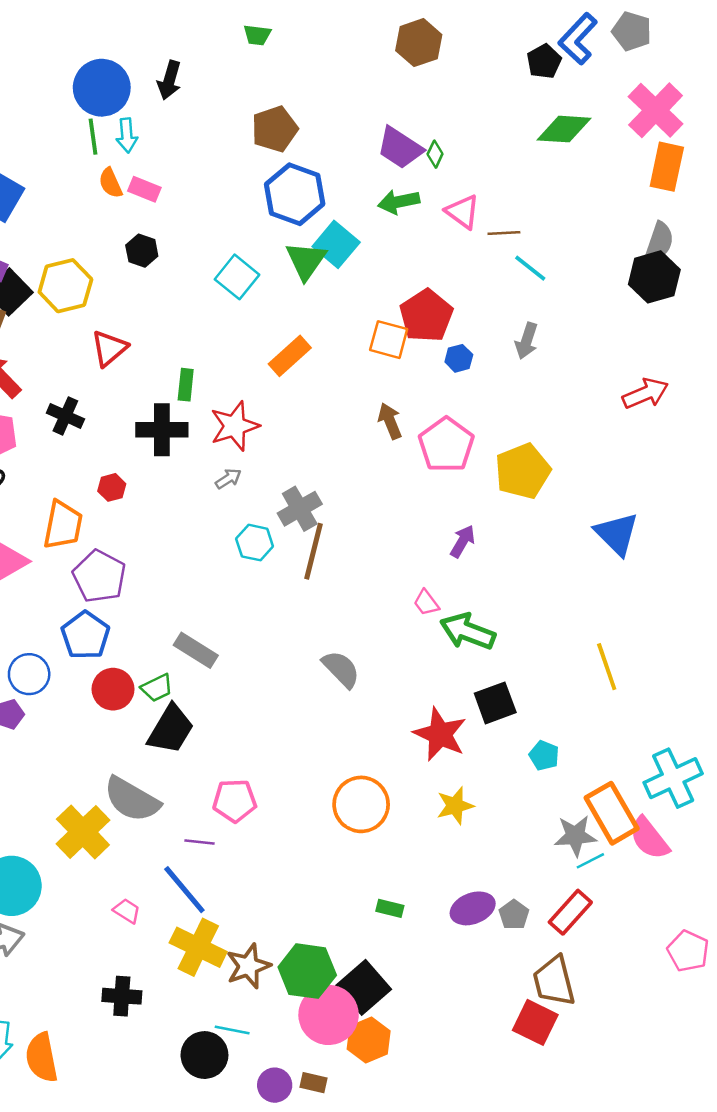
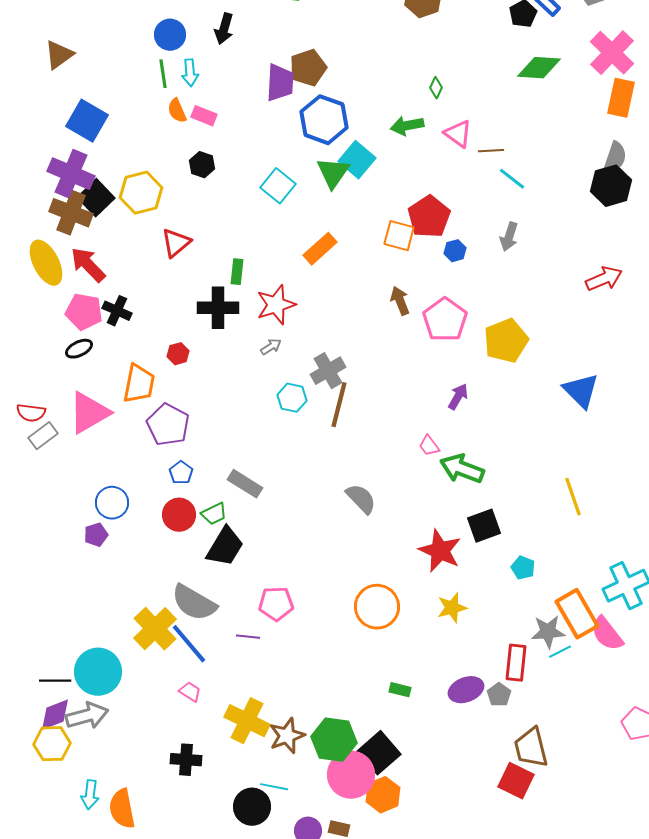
blue circle: (102, 88) -> (170, 35), size x0.7
purple trapezoid: (400, 148) -> (280, 83), moved, turned -120
black cross: (65, 416) -> (117, 311), moved
blue pentagon: (85, 635) -> (181, 473), moved, size x0.6
blue line: (184, 890) -> (189, 644), moved
red rectangle: (570, 912) -> (516, 663), moved, turned -36

